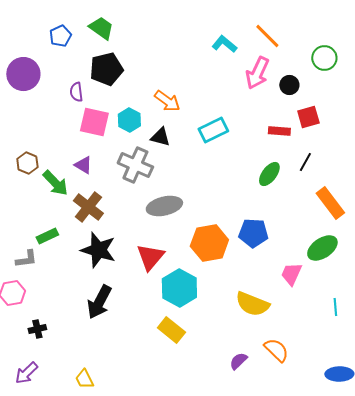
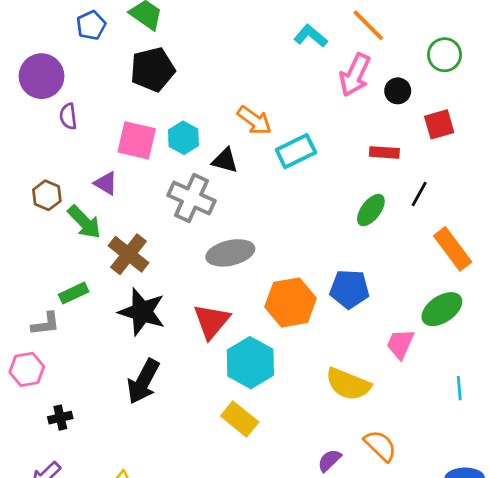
purple semicircle: (76, 92) -> (68, 116), moved
orange arrow: (167, 101) -> (254, 120), moved
red square: (308, 117) -> (439, 124), moved
purple triangle: (83, 165) -> (106, 183), moved

